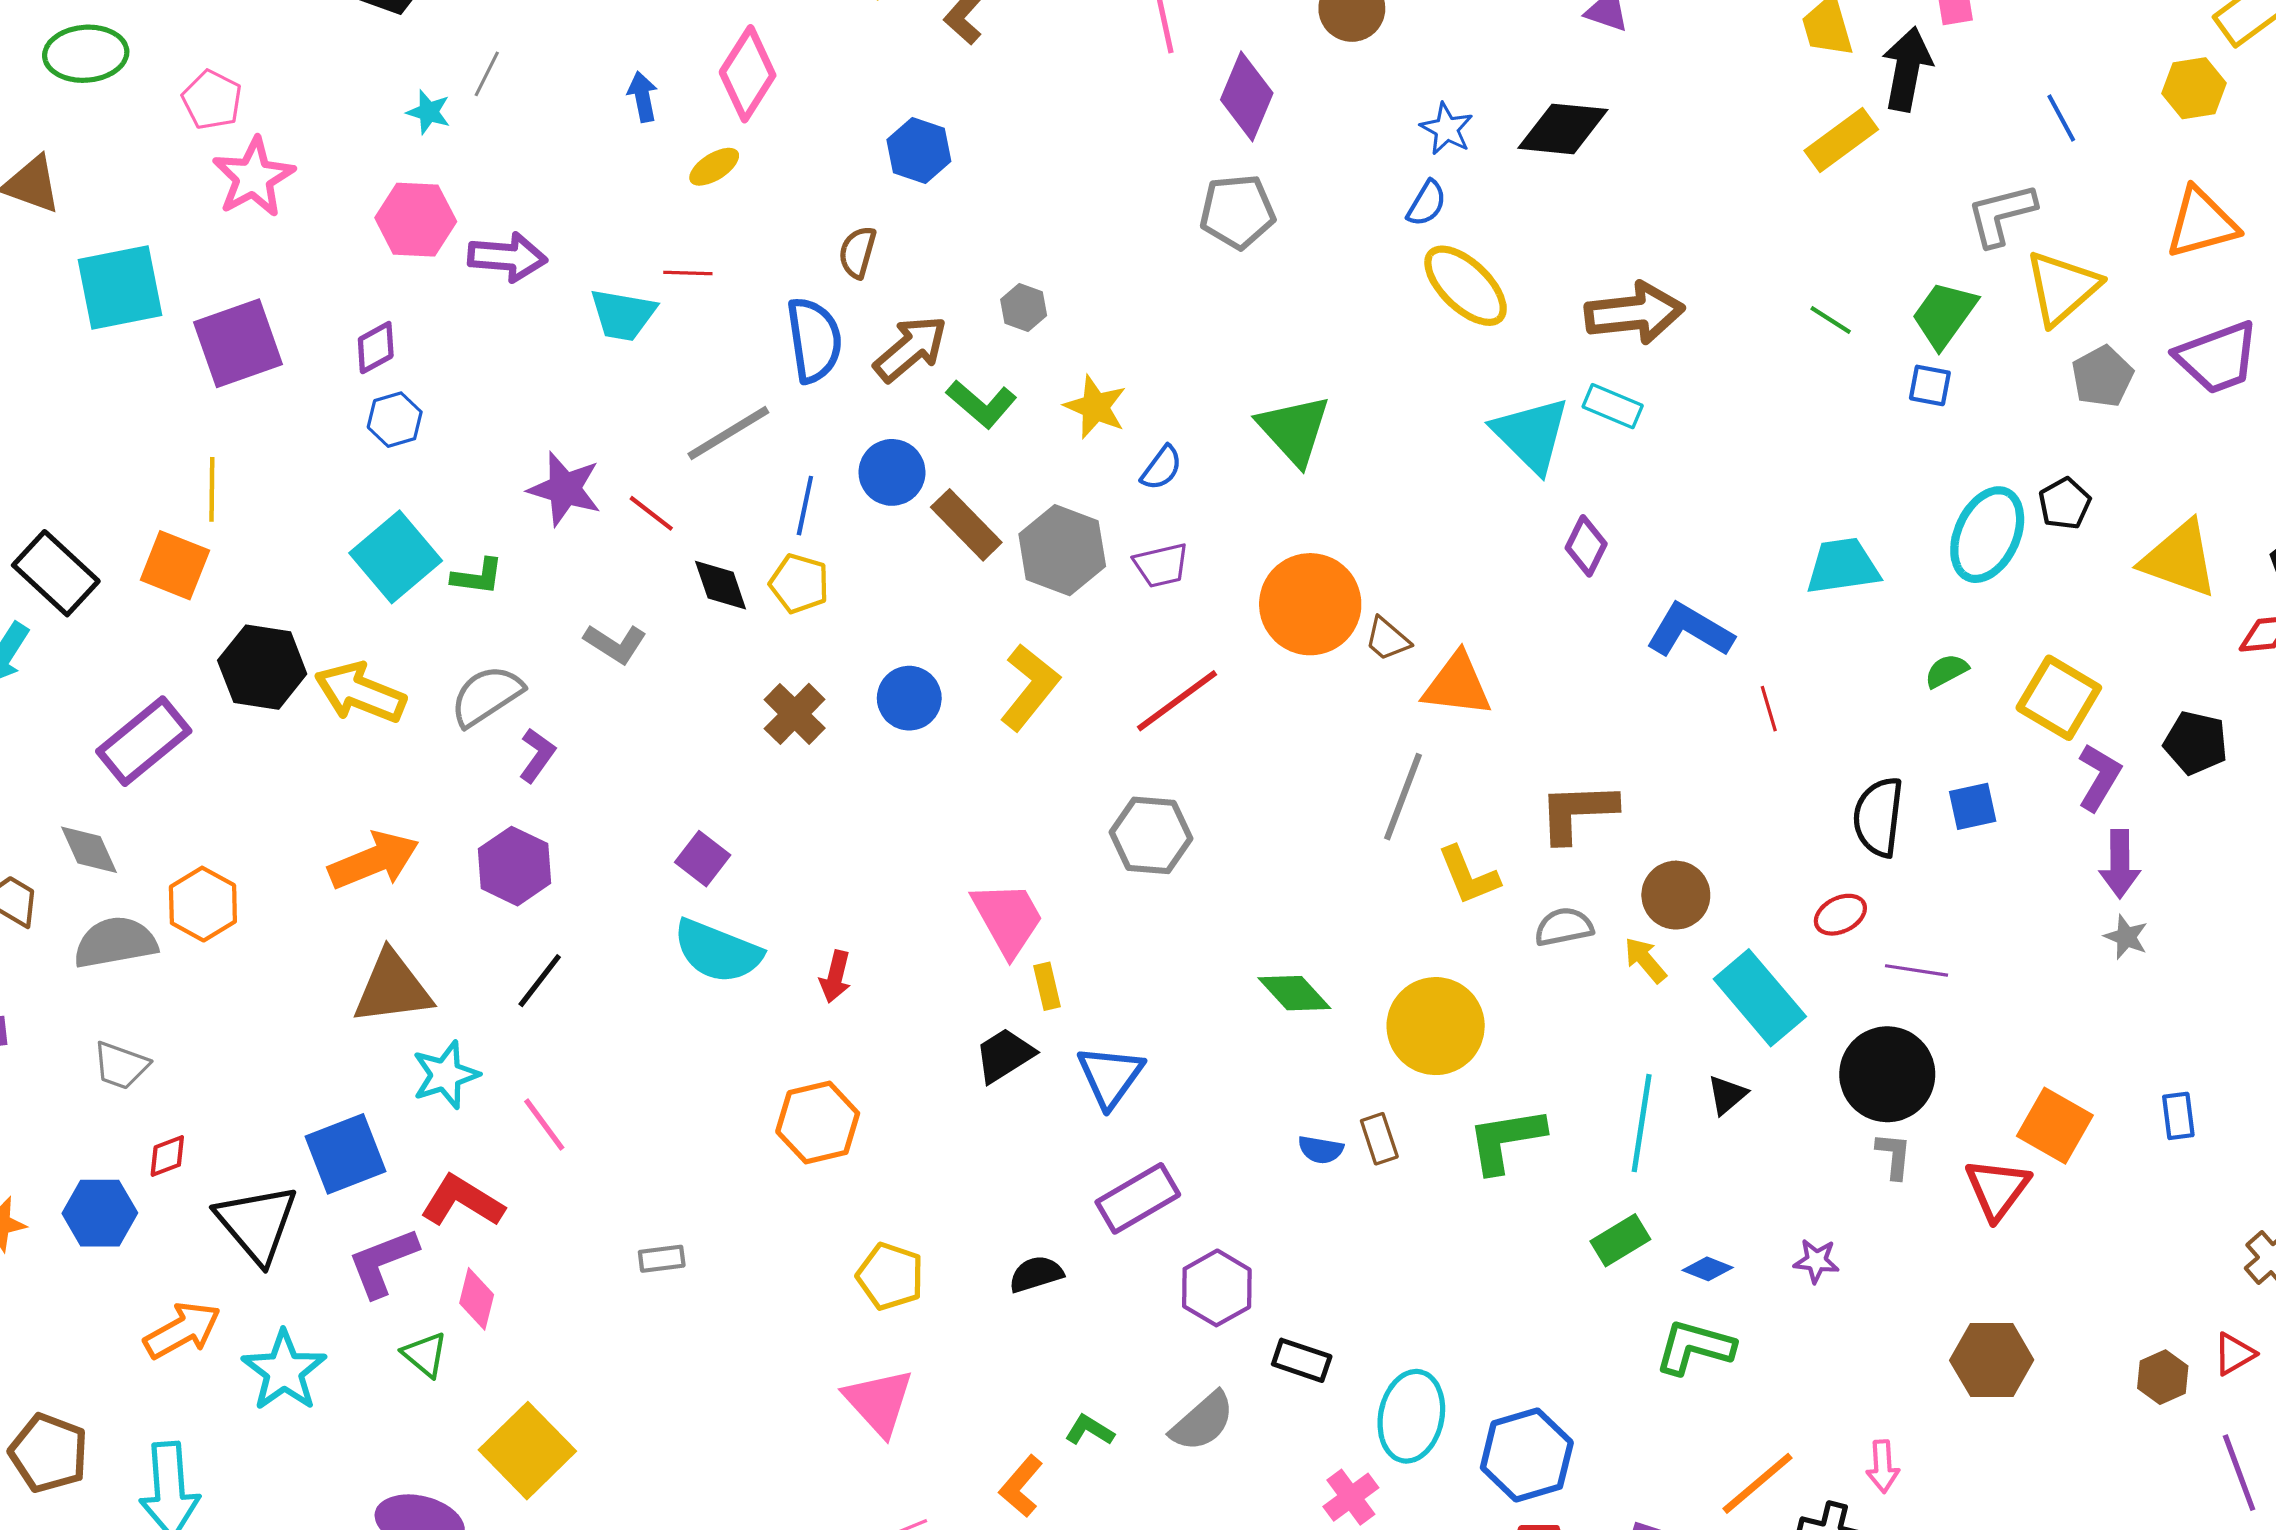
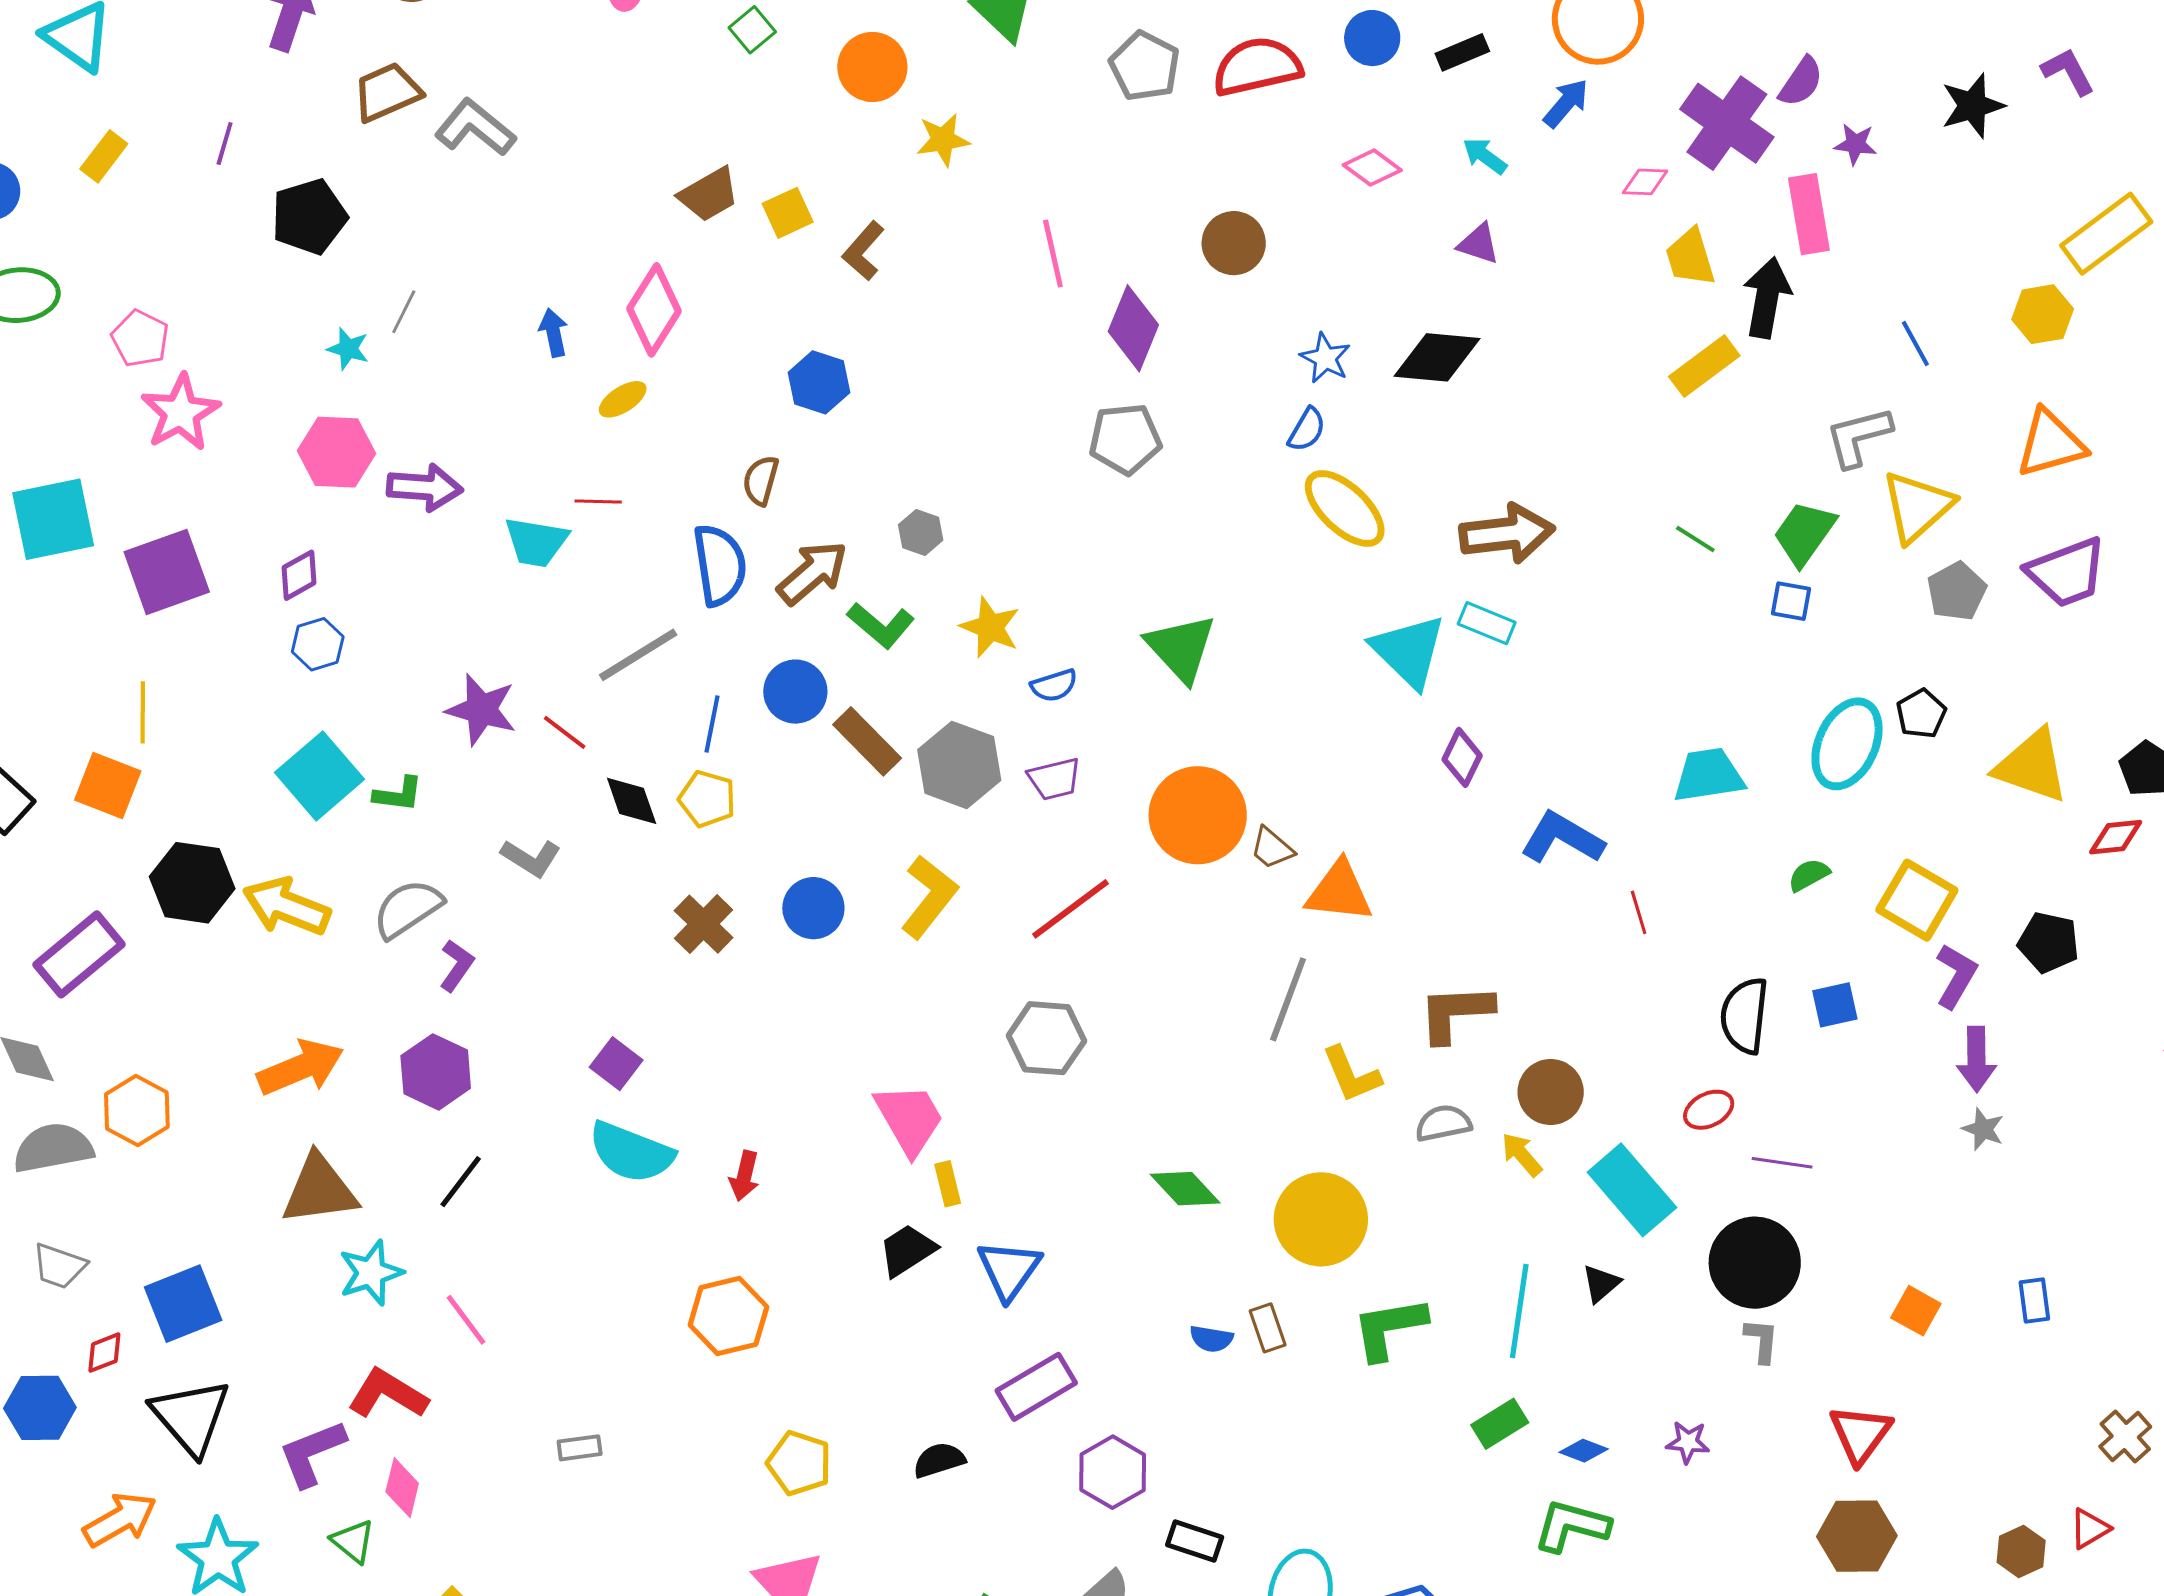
blue semicircle: (1162, 468) -> (1054, 685), turned 36
orange square: (2055, 1126) -> (1916, 1311), size x0.7
blue square: (345, 1154) -> (183, 1304), moved
red triangle: (1997, 1189) -> (1860, 1434), moved

